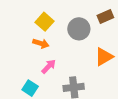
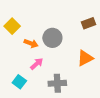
yellow square: (45, 22) -> (12, 26), moved
gray circle: (79, 29) -> (52, 38), moved

